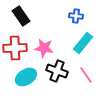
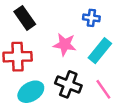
pink star: (44, 48) -> (65, 45), moved

